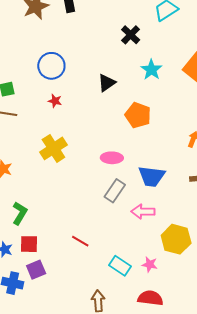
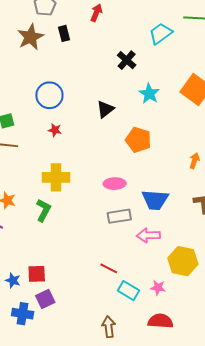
yellow cross: (53, 148) -> (56, 177), turned 36
gray rectangle: (115, 191) -> (119, 216), turned 50
green L-shape: (20, 213) -> (43, 210), moved
red line: (80, 241) -> (109, 268), moved

